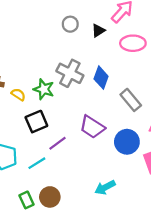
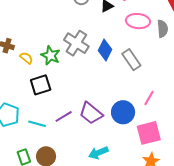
gray rectangle: (131, 100) -> (131, 60), moved
purple trapezoid: (92, 127) -> (91, 113), moved
purple line: (57, 143) -> (64, 116), moved
cyan line: (37, 163) -> (37, 124), turned 42

